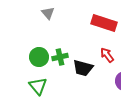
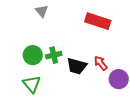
red arrow: (107, 55) -> (101, 63), moved

